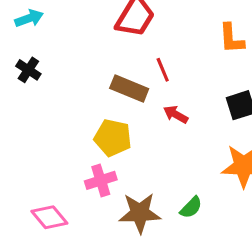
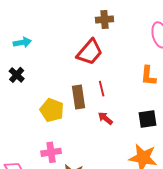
brown rectangle: (129, 89) -> (79, 97), turned 50
yellow pentagon: (113, 138) -> (52, 110), moved

